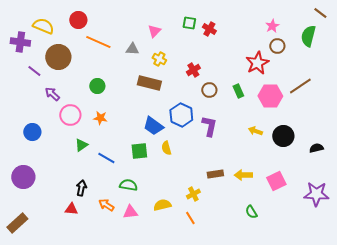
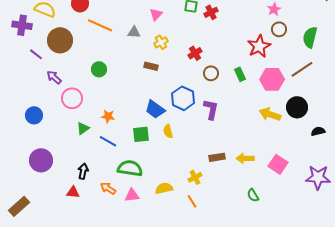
red cross: (209, 29) -> (211, 12), turned 32
green semicircle: (308, 36) -> (310, 37), moved
yellow cross: (159, 59) -> (161, 42), turned 32
brown rectangle: (149, 83) -> (151, 66), size x0.6
orange star: (100, 118) -> (108, 116), moved
yellow arrow: (255, 131) -> (270, 114), moved, size x1.5
black circle: (283, 136) -> (297, 107), moved
purple circle: (23, 177) -> (41, 160), moved
pink square: (276, 181) -> (278, 164), turned -30
green semicircle: (128, 185) -> (130, 168), size x1.4

